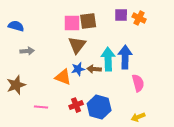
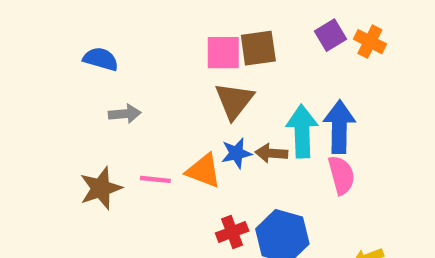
purple square: (121, 15) -> (331, 35), turned -32
pink semicircle: (138, 83) -> (341, 175), moved
pink line: (41, 107) -> (155, 179), moved

